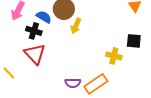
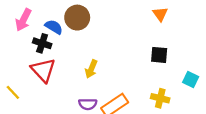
yellow arrow: (76, 26) -> (91, 69), moved
yellow cross: (114, 56) -> (160, 98), moved

